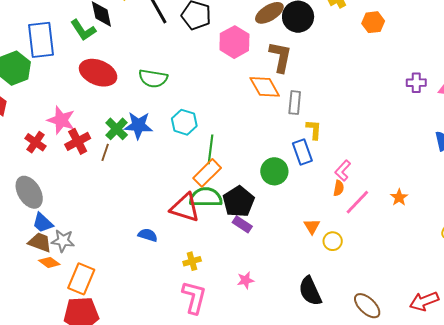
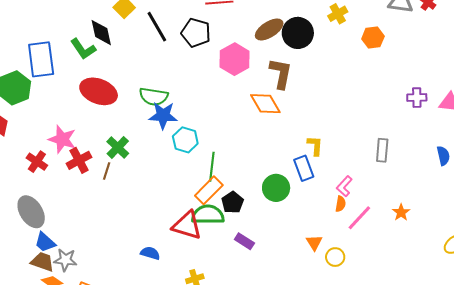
gray rectangle: (295, 103) -> (382, 150), moved
blue star: (138, 125) -> (163, 115), moved
black pentagon: (239, 202) -> (233, 202), moved, size x0.7

